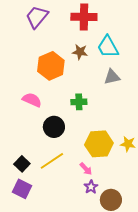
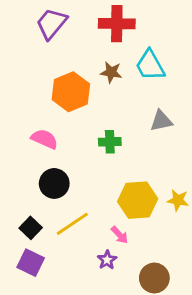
gray triangle: (112, 77) -> (161, 121), moved
black circle: (54, 127) -> (54, 183), moved
purple star: (91, 187) -> (107, 260), moved

